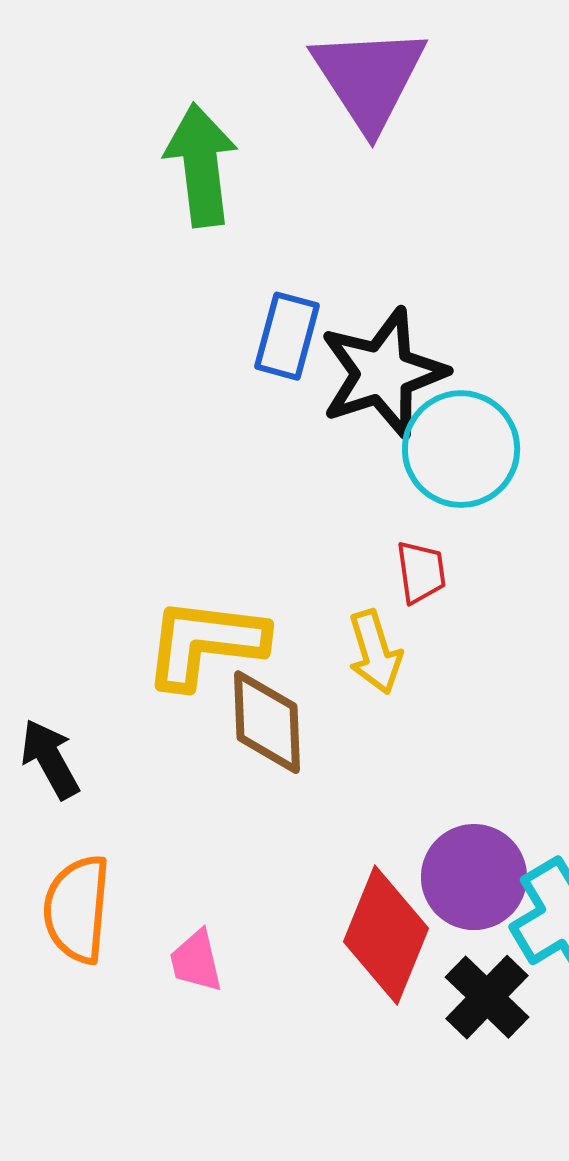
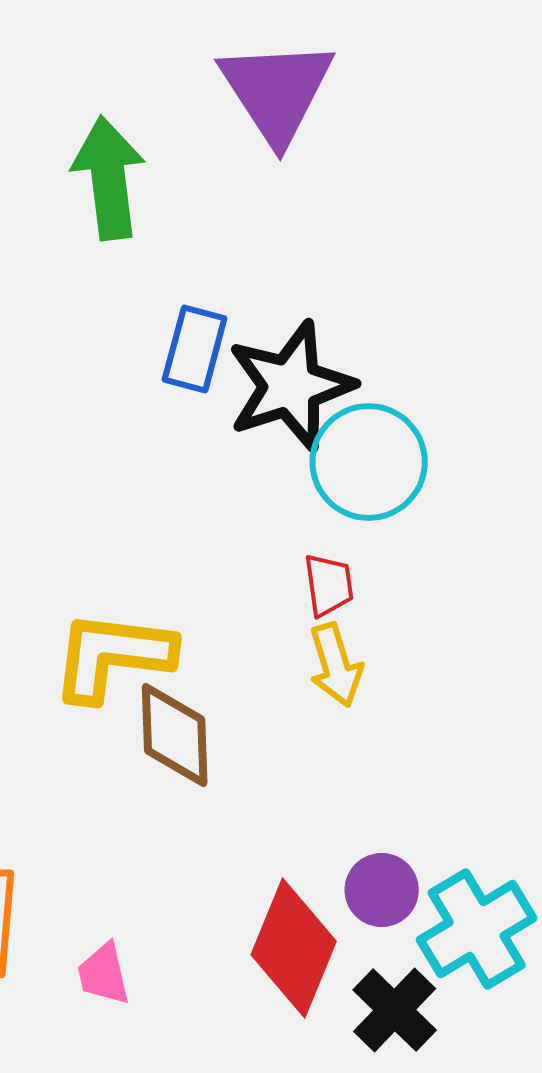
yellow arrow: (375, 652) -> (336, 665), moved
purple circle: (474, 877) -> (382, 890), size x0.7

